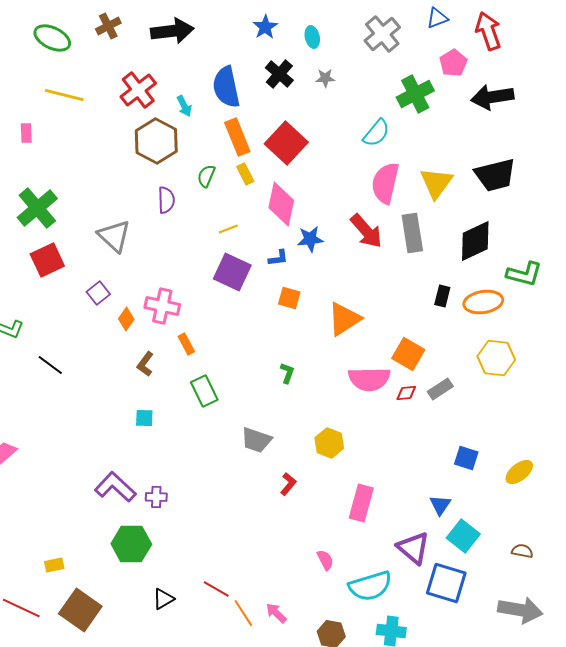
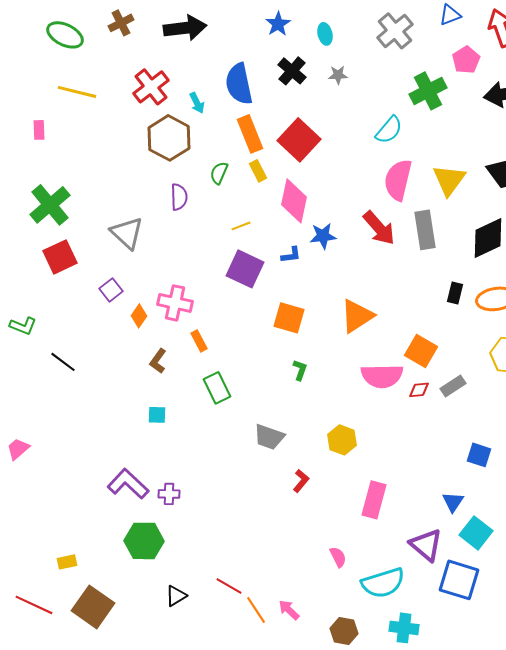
orange square: (289, 298) -> (289, 318), moved, size x1.4

